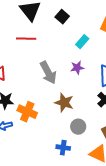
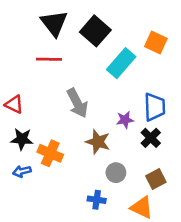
black square: (62, 17) -> (95, 31), size x1.6
cyan rectangle: (82, 42) -> (121, 63), size x1.6
purple star: (77, 68) -> (125, 120), moved

